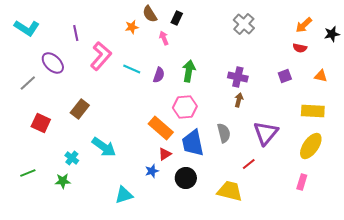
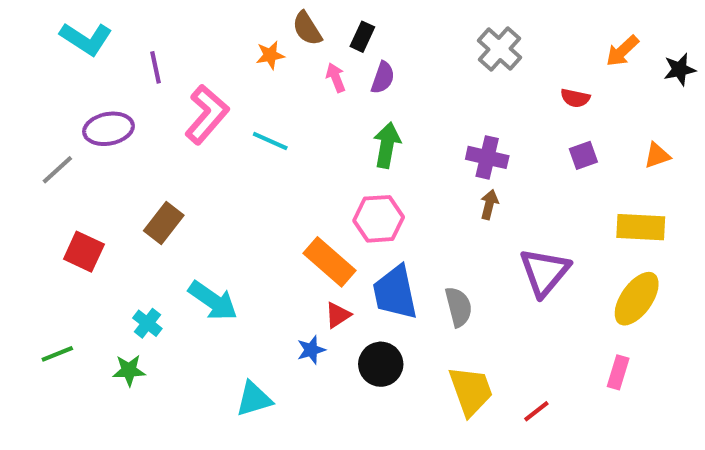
cyan L-shape: (27, 28) -> (86, 39), moved
red semicircle: (300, 48) -> (575, 98), moved
purple ellipse: (53, 63) -> (108, 129), turned -55
purple semicircle: (159, 75) -> (383, 78), moved
orange triangle: (321, 76) -> (657, 155), turned -32
gray semicircle: (224, 133) -> (459, 307), moved
red line: (249, 164) -> (536, 411), moved
yellow trapezoid: (230, 191) -> (471, 391), turned 56

